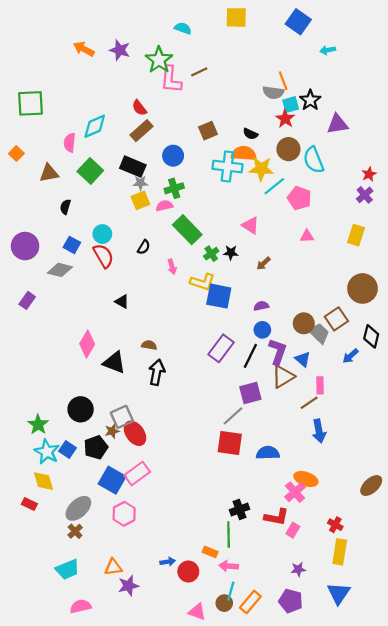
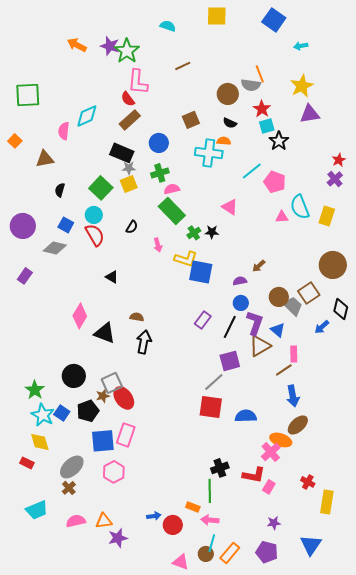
green star: (159, 60) -> (127, 51), moved
pink L-shape: (171, 79) -> (138, 82), moved
black star: (310, 100) -> (279, 141), moved
cyan square: (291, 105) -> (267, 126), moved
brown circle: (288, 149) -> (228, 94), moved
orange semicircle: (244, 153) -> (224, 141), size x0.6
cyan semicircle: (314, 160) -> (300, 207), moved
yellow star: (261, 169) -> (302, 86), moved, turned -30
green square: (90, 171) -> (101, 188), moved
pink semicircle: (164, 206) -> (172, 189), moved
brown arrow: (263, 263) -> (259, 266), moved
purple rectangle: (221, 348) -> (203, 320), size x0.7
pink rectangle: (137, 474) -> (126, 435), turned -35
blue square: (112, 480) -> (103, 441), turned -35
brown ellipse: (371, 486) -> (298, 425), moved
yellow rectangle: (340, 552) -> (327, 502), moved
cyan trapezoid: (67, 569) -> (37, 510), moved
pink semicircle: (81, 606) -> (76, 521), moved

